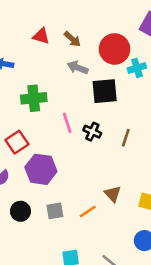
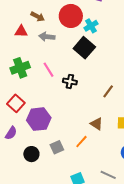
red triangle: (41, 36) -> (21, 31), moved
black square: (105, 91) -> (84, 48), moved, turned -30
pink line: (67, 123) -> (48, 70), moved
brown line: (126, 138) -> (108, 91), moved, turned 32

